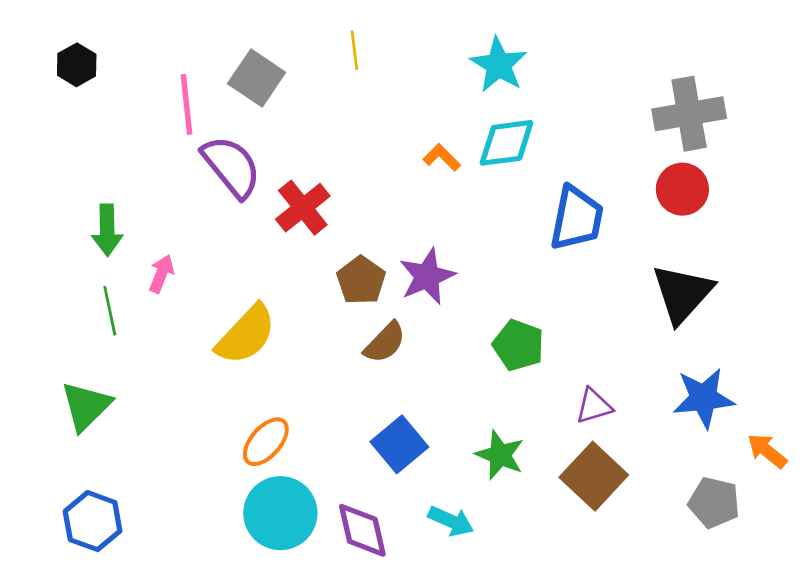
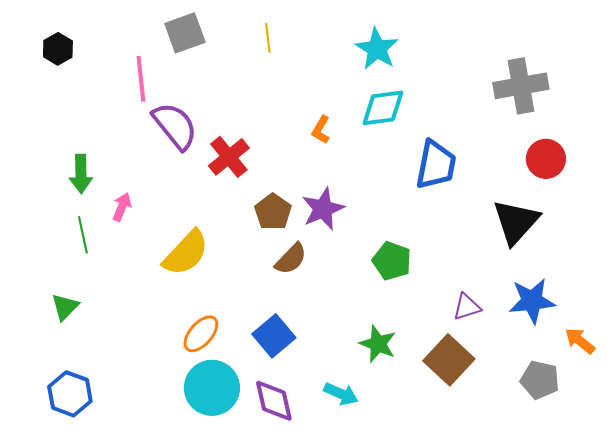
gray square: (257, 78) -> (185, 33), moved, turned 36
orange L-shape: (442, 157) -> (321, 130), moved, turned -104
red circle: (682, 189) -> (546, 159), moved
green triangle: (86, 406) -> (65, 307), size x0.7
purple triangle: (594, 406) -> (467, 307), moved
blue square: (399, 444) -> (274, 336), moved

